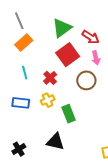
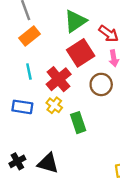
red cross: (50, 78) -> (59, 79), size x1.5
yellow cross: (48, 100) -> (54, 105), turned -32
black triangle: (55, 142) -> (48, 163), moved

